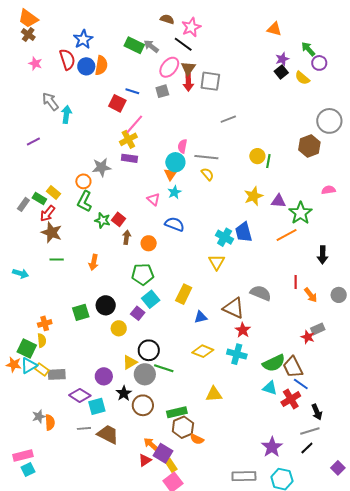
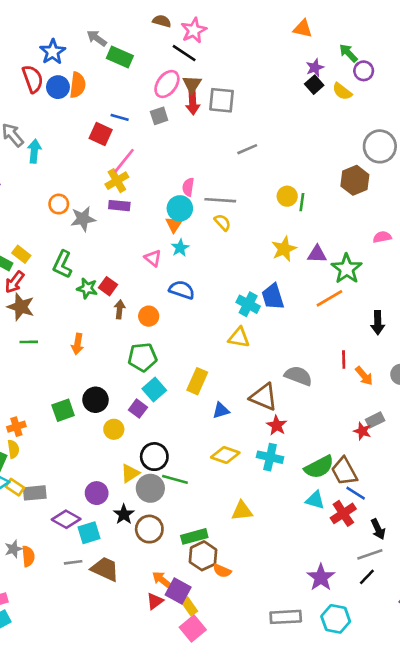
gray arrow: (151, 46) -> (97, 38), moved
orange circle: (83, 181) -> (59, 204), moved
yellow triangle: (217, 262) -> (239, 337), turned -48

